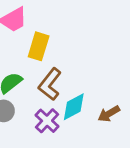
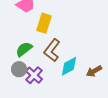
purple cross: (47, 121) -> (34, 75), moved

